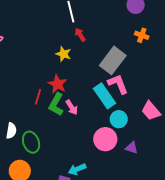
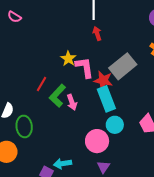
yellow star: (63, 54) -> (68, 59), moved
red star: (57, 84) -> (103, 80), moved, turned -30
pink L-shape: (118, 84) -> (85, 67), moved
purple triangle: (132, 148) -> (103, 167), moved, turned 32

